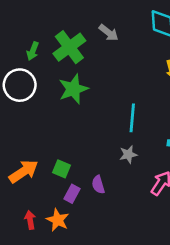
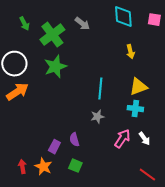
green arrow: (33, 51) -> (24, 24), moved, turned -48
green square: (62, 169) -> (75, 166), moved
orange arrow: (24, 171) -> (17, 92), moved

